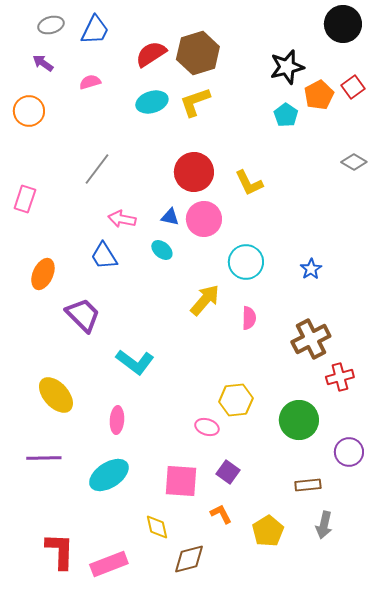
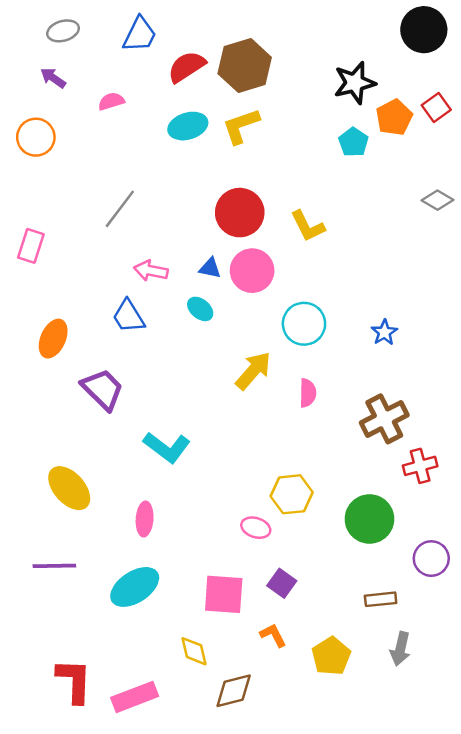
blue trapezoid: (95, 30) -> (140, 35), moved

